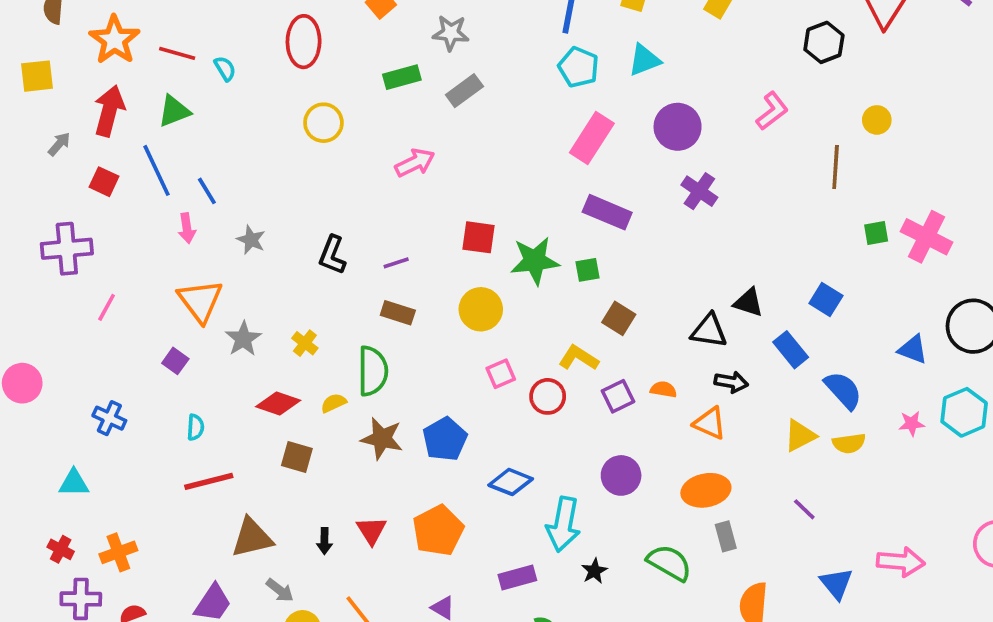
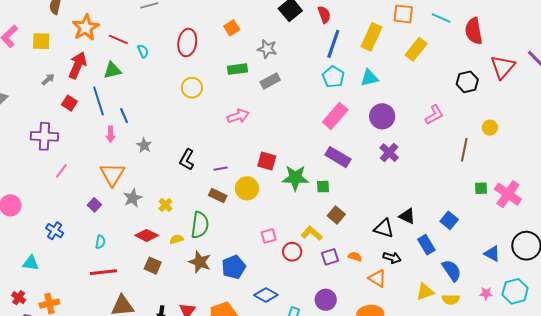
yellow circle: (481, 309) -> (247, 188), moved

